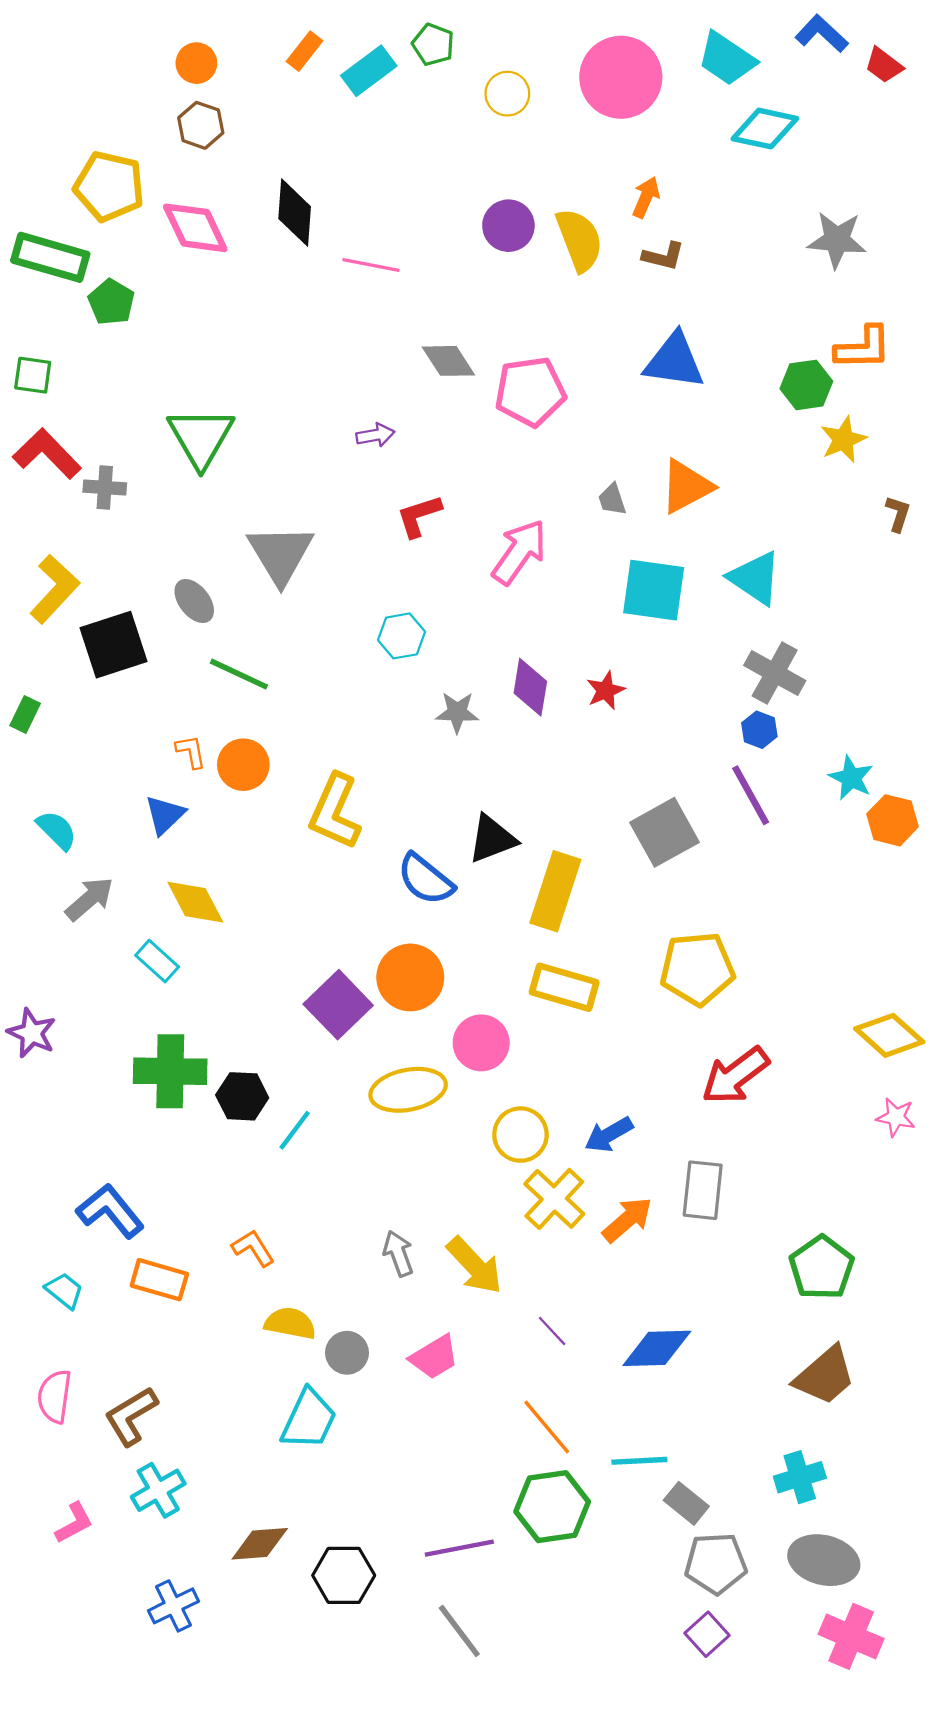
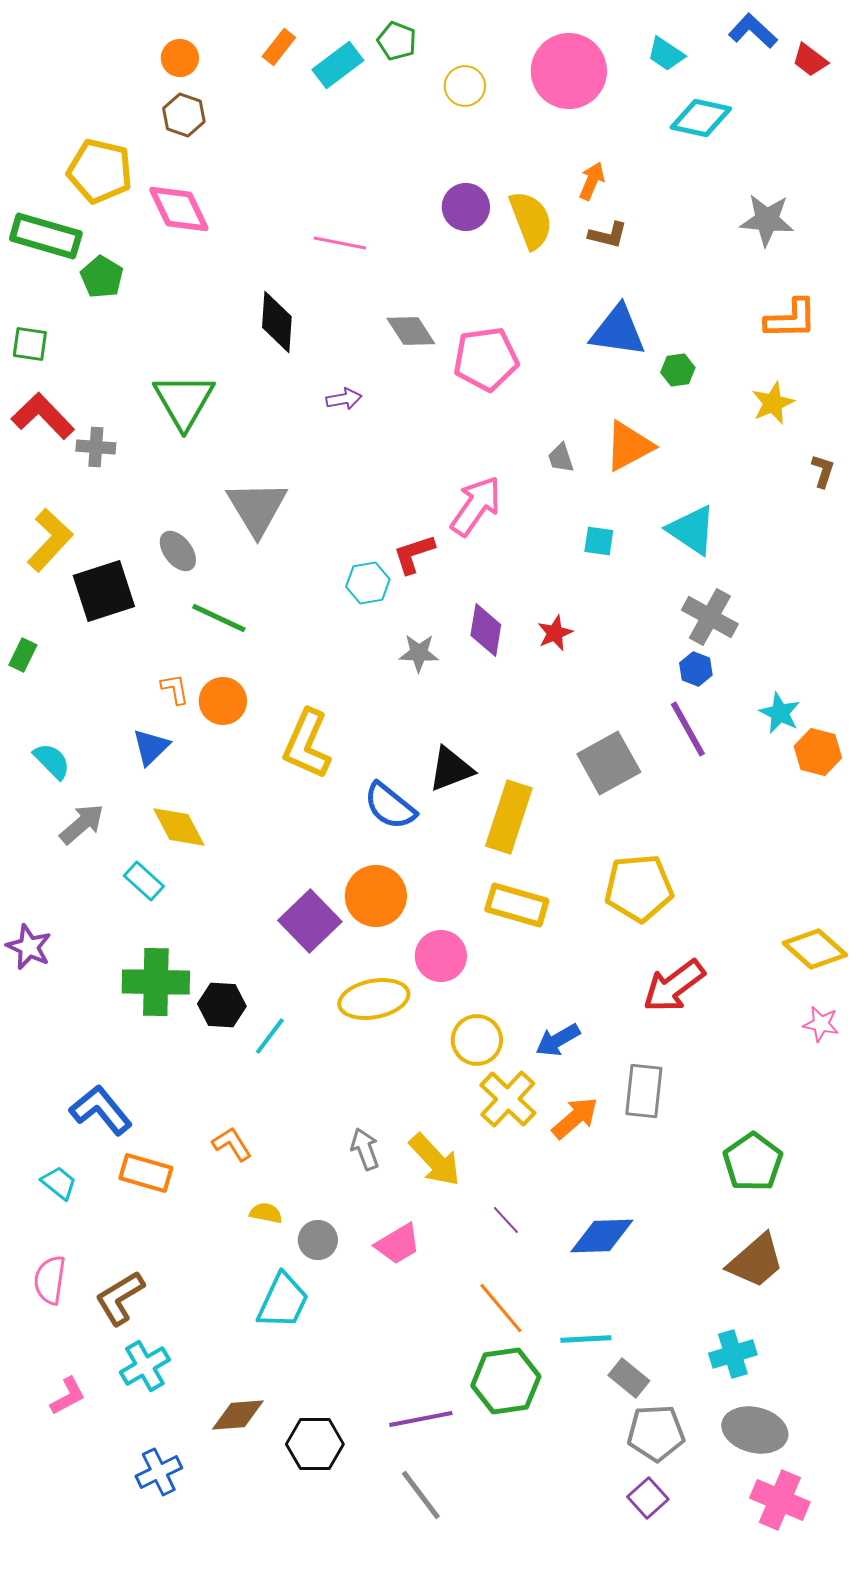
cyan trapezoid: (727, 59) -> (666, 54), size x0.7
black diamond: (295, 213) -> (277, 322), moved
green hexagon: (806, 385) -> (678, 370), moved, size x0.7
red L-shape: (419, 516) -> (414, 554), moved
cyan square: (654, 590) -> (599, 541), size x0.5
yellow semicircle: (290, 1323) -> (266, 1213), size x0.7

